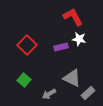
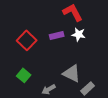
purple rectangle: (61, 47) -> (57, 35), moved

